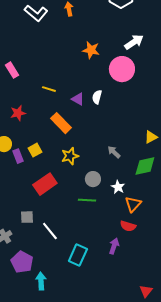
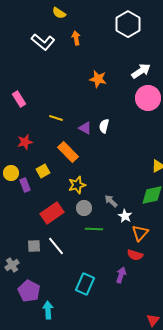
pink circle: (122, 69) -> (148, 98), moved
yellow square: (35, 150) -> (43, 171), moved
gray arrow: (114, 152) -> (111, 201), moved
gray circle: (93, 179) -> (84, 208), moved
white line: (50, 231) -> (56, 246), moved

